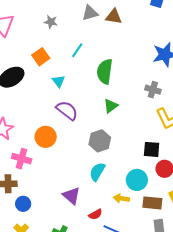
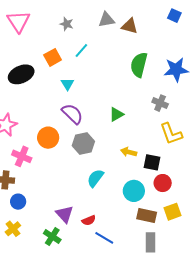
cyan line: (77, 50) -> (81, 50), moved
green semicircle: (105, 71) -> (139, 65), moved
gray hexagon: (100, 141) -> (83, 143), moved
purple triangle: (71, 196) -> (65, 214), moved
yellow arrow: (121, 198) -> (129, 152), moved

